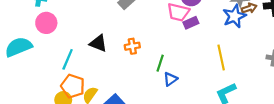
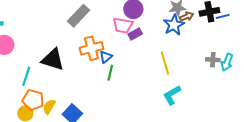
black triangle: (98, 43) -> (53, 59), size x1.4
orange cross: (132, 46) -> (91, 48), moved, size x1.6
blue triangle: (170, 79) -> (106, 57), moved

